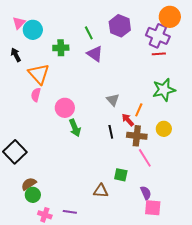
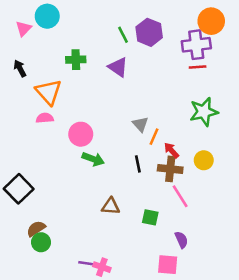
cyan circle: (33, 30) -> (47, 16), moved
green line: (89, 33) -> (123, 35), moved
purple cross: (158, 36) -> (196, 45), turned -30
pink semicircle: (36, 95) -> (45, 118), turned 72
orange line: (139, 110) -> (154, 137), moved
red arrow: (128, 120) -> (171, 150), moved
green arrow: (75, 128) -> (93, 159), turned -48
brown triangle: (101, 191) -> (111, 206), moved
pink square: (153, 208) -> (168, 265), moved
pink cross: (45, 215) -> (102, 267), moved

